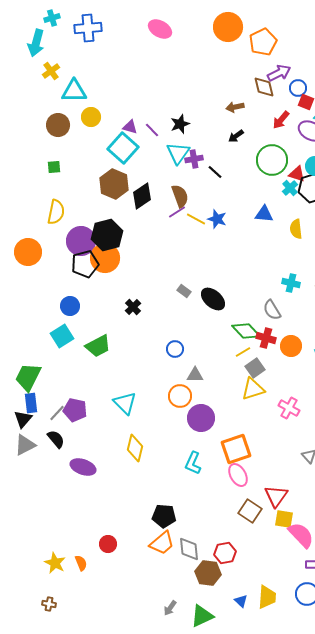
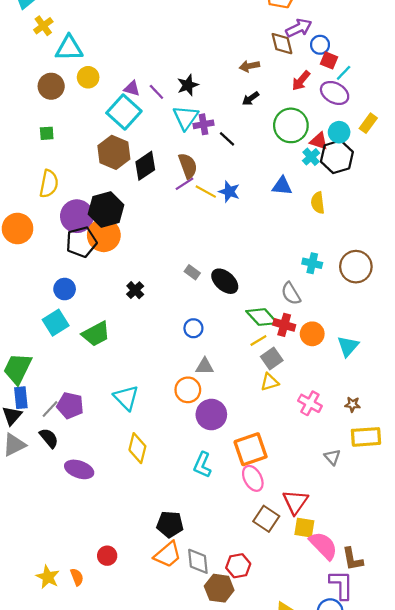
blue circle: (175, 349) -> (193, 328), moved
yellow triangle: (253, 389) -> (270, 382), size x0.7

